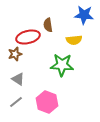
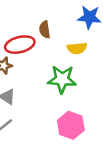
pink hexagon: (47, 102) -> (71, 125), moved

